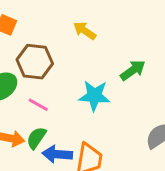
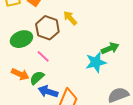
yellow arrow: (85, 31) -> (70, 18), moved
cyan star: (94, 96) -> (96, 62), moved, turned -30

